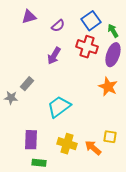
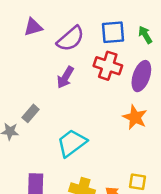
blue square: (91, 21) -> (113, 32), turned 30
purple semicircle: (58, 26) -> (70, 39), size x1.6
green arrow: (113, 31) -> (145, 35), moved

